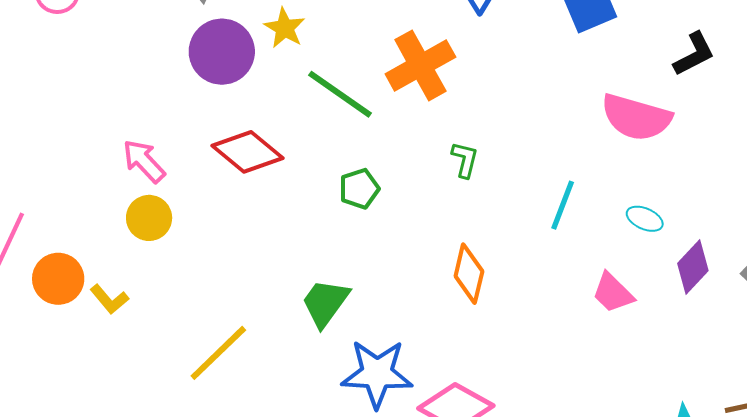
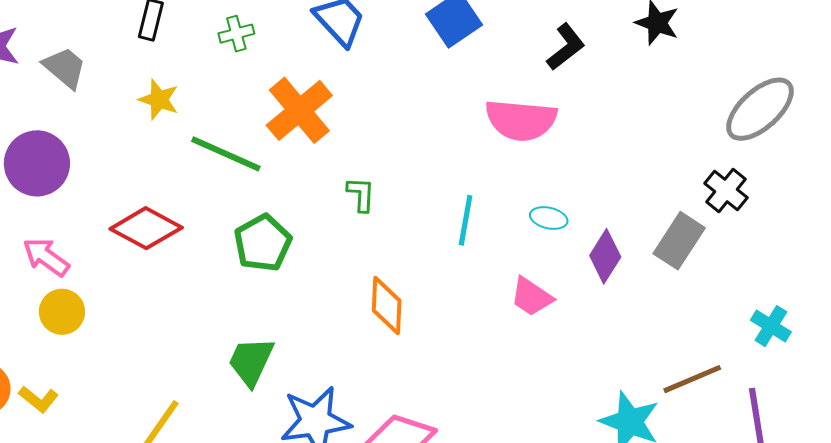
purple circle: (222, 52) -> (37, 163), moved
green pentagon: (359, 189) -> (263, 243), size x1.4

